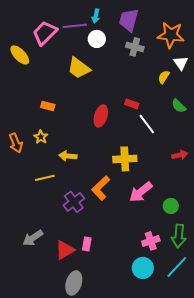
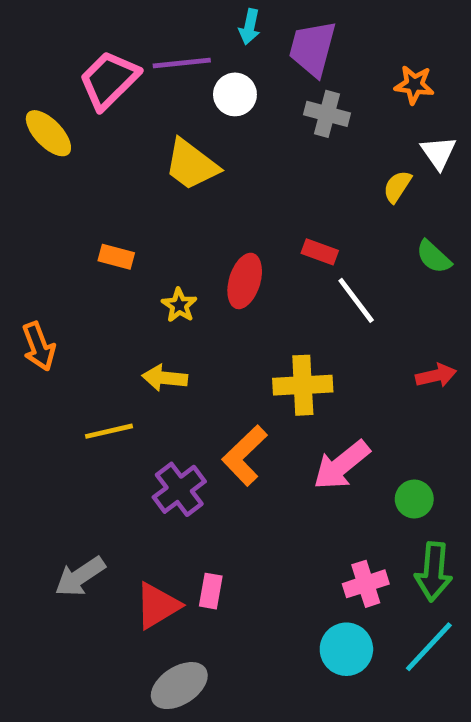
cyan arrow: (96, 16) -> (250, 27), moved
orange star: (171, 35) -> (414, 85), size x0.6
yellow star: (41, 137) -> (179, 305), moved
gray ellipse: (74, 283) -> (179, 686), turned 40

